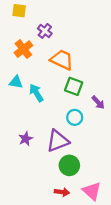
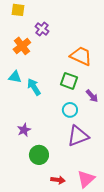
orange trapezoid: (62, 60) -> (81, 56), moved
purple triangle: (58, 141) -> (78, 136), moved
green circle: (69, 165) -> (39, 155), moved
pink triangle: (92, 191) -> (86, 179), turned 36

